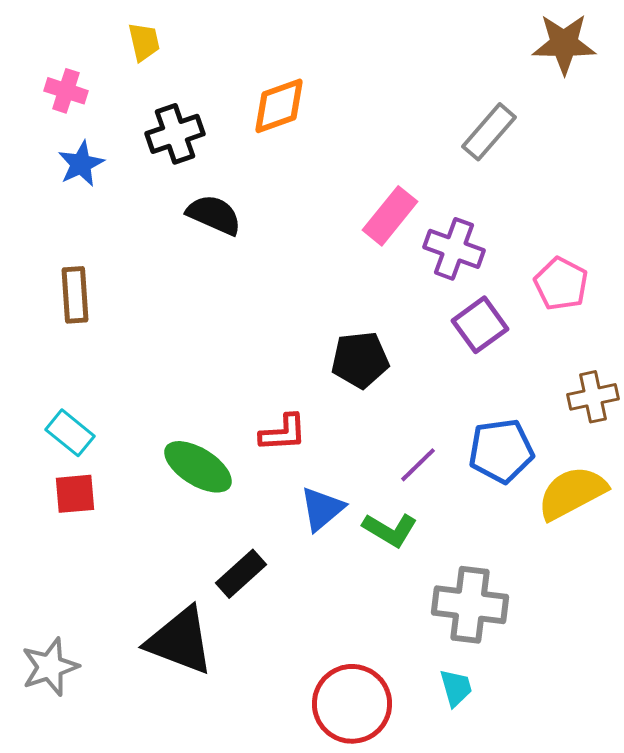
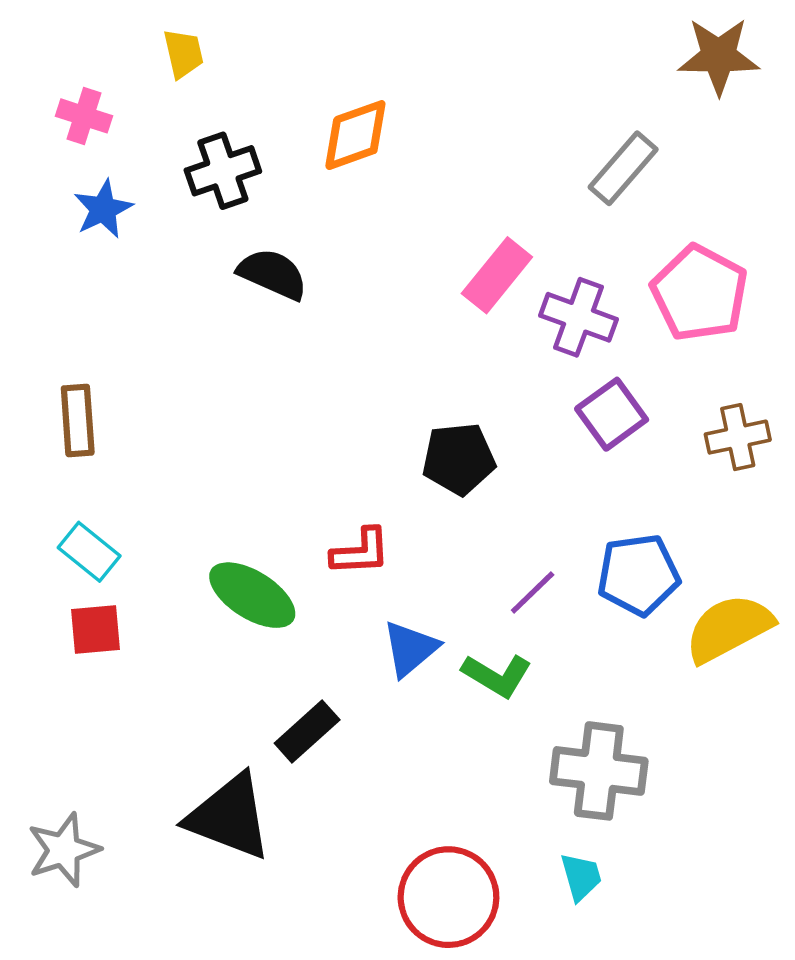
pink pentagon: (561, 284) -> (700, 293), moved, size x1.4
brown rectangle: (75, 295) -> (78, 421), moved
brown cross: (593, 397) -> (738, 437), moved

